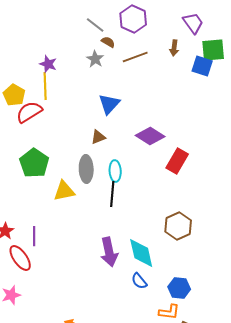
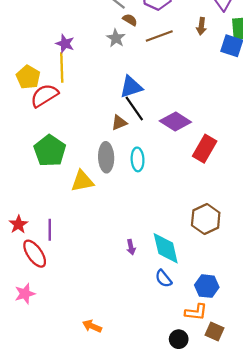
blue triangle: (109, 104) -> (131, 87), turned 30
black line: (112, 194) -> (134, 109), moved, turned -40
purple arrow: (109, 252) -> (131, 247), size x0.5

